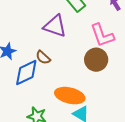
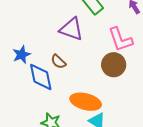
blue diamond: (26, 72) -> (41, 77), turned -76

